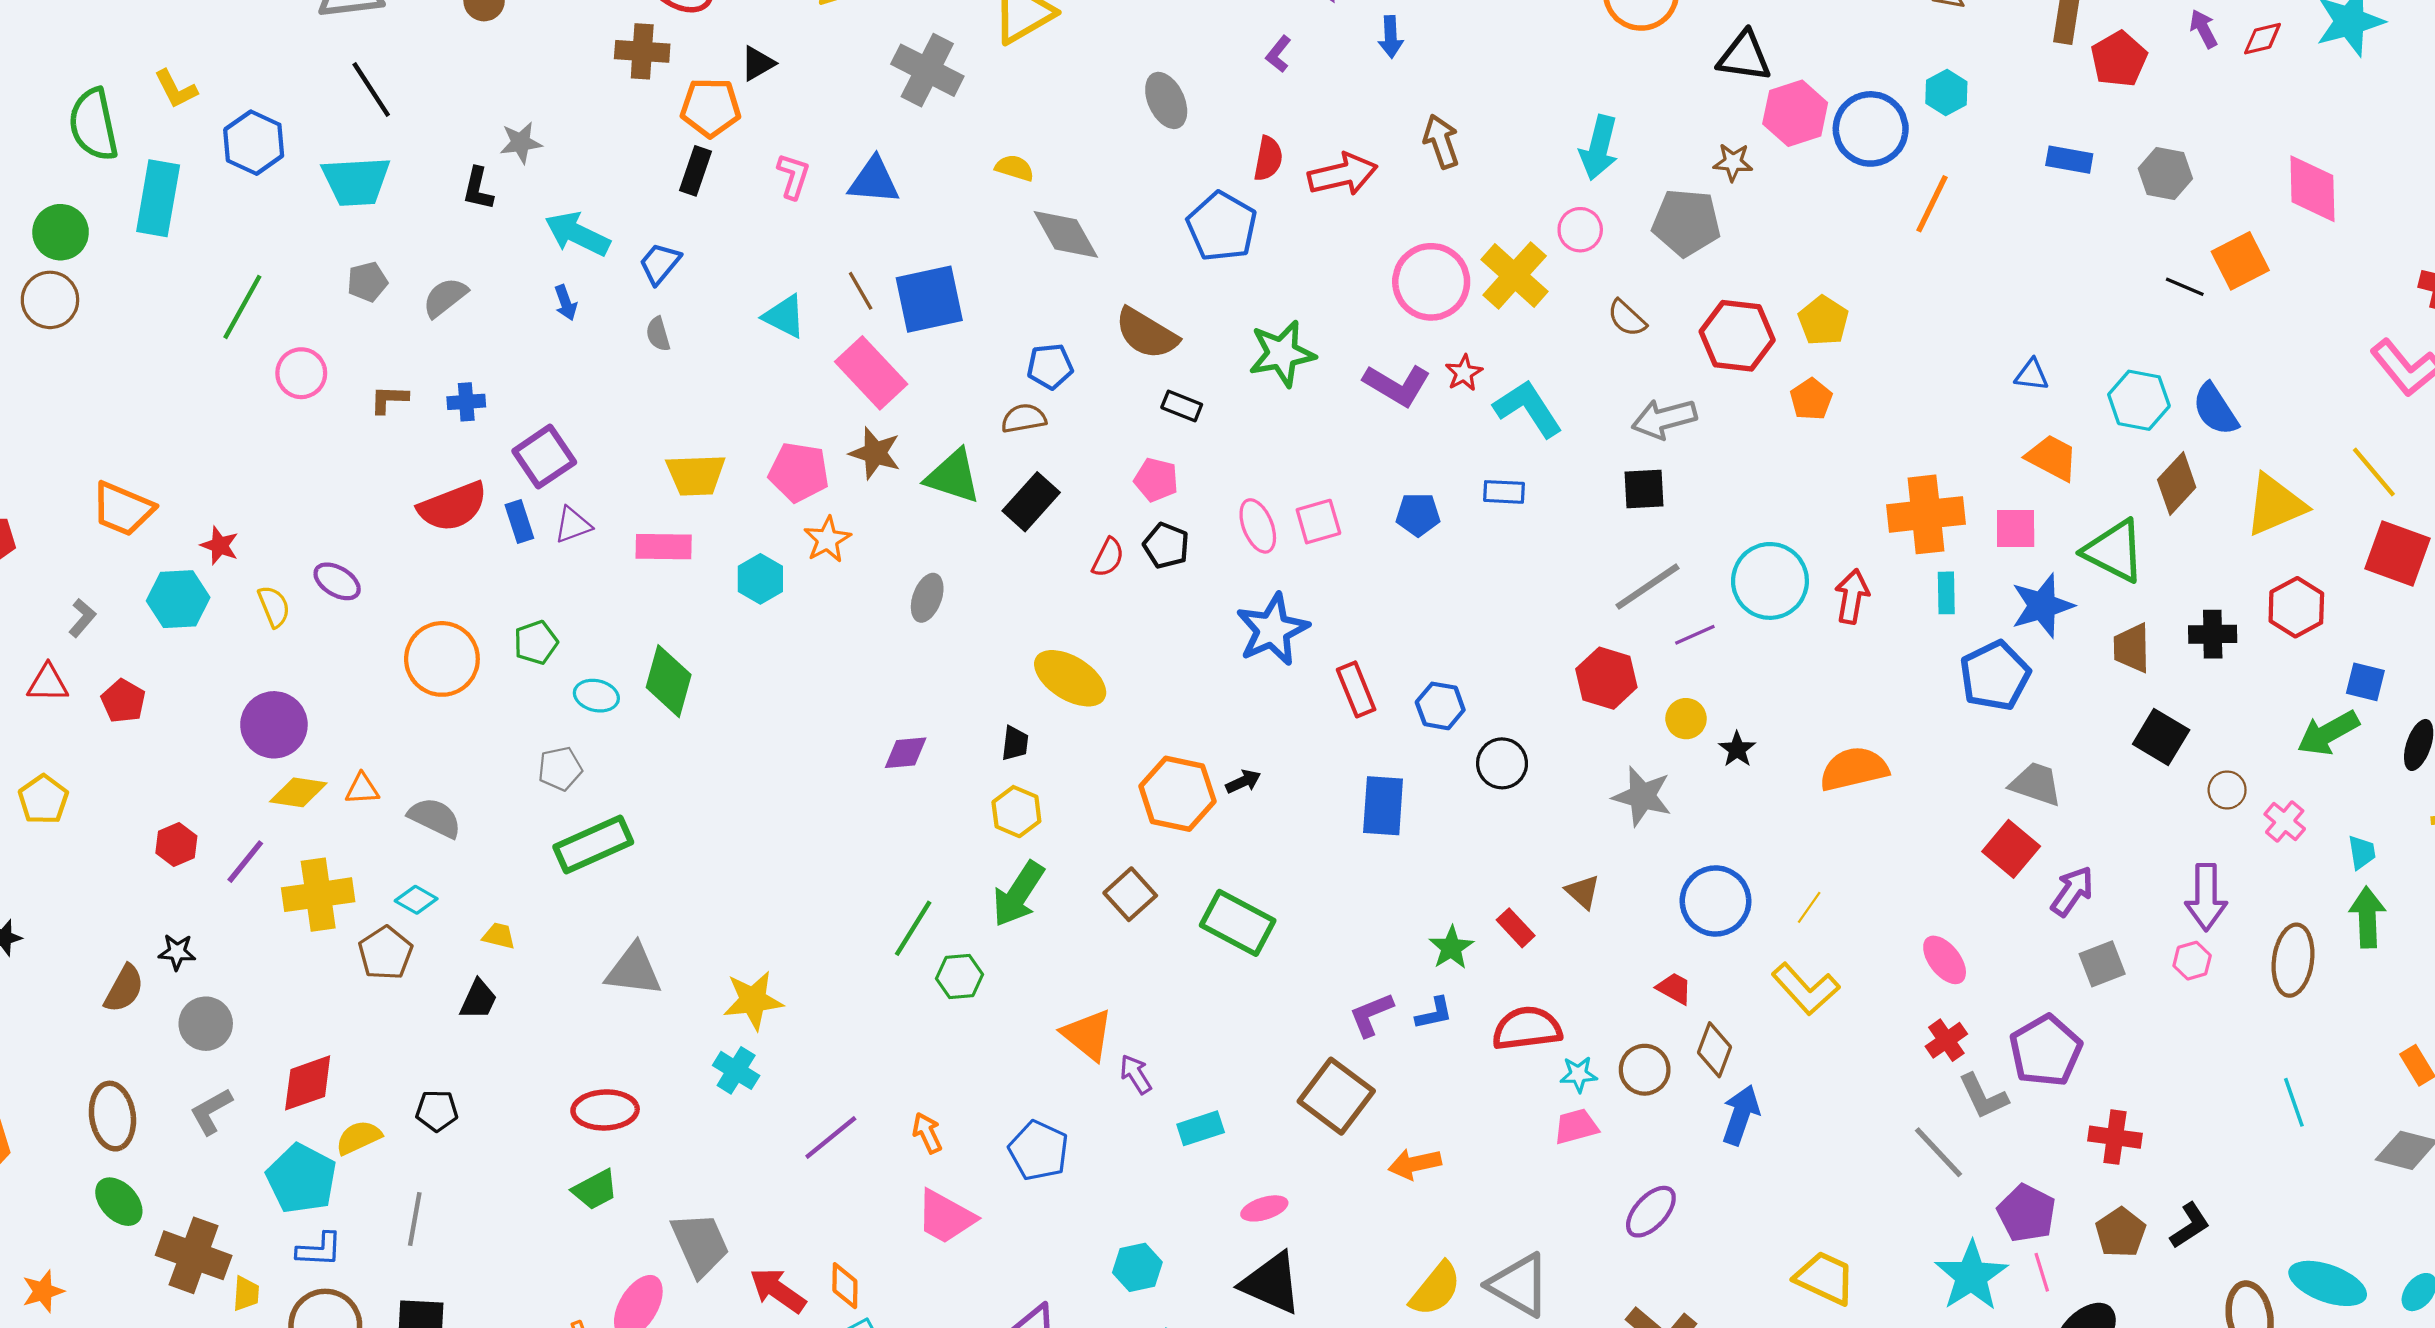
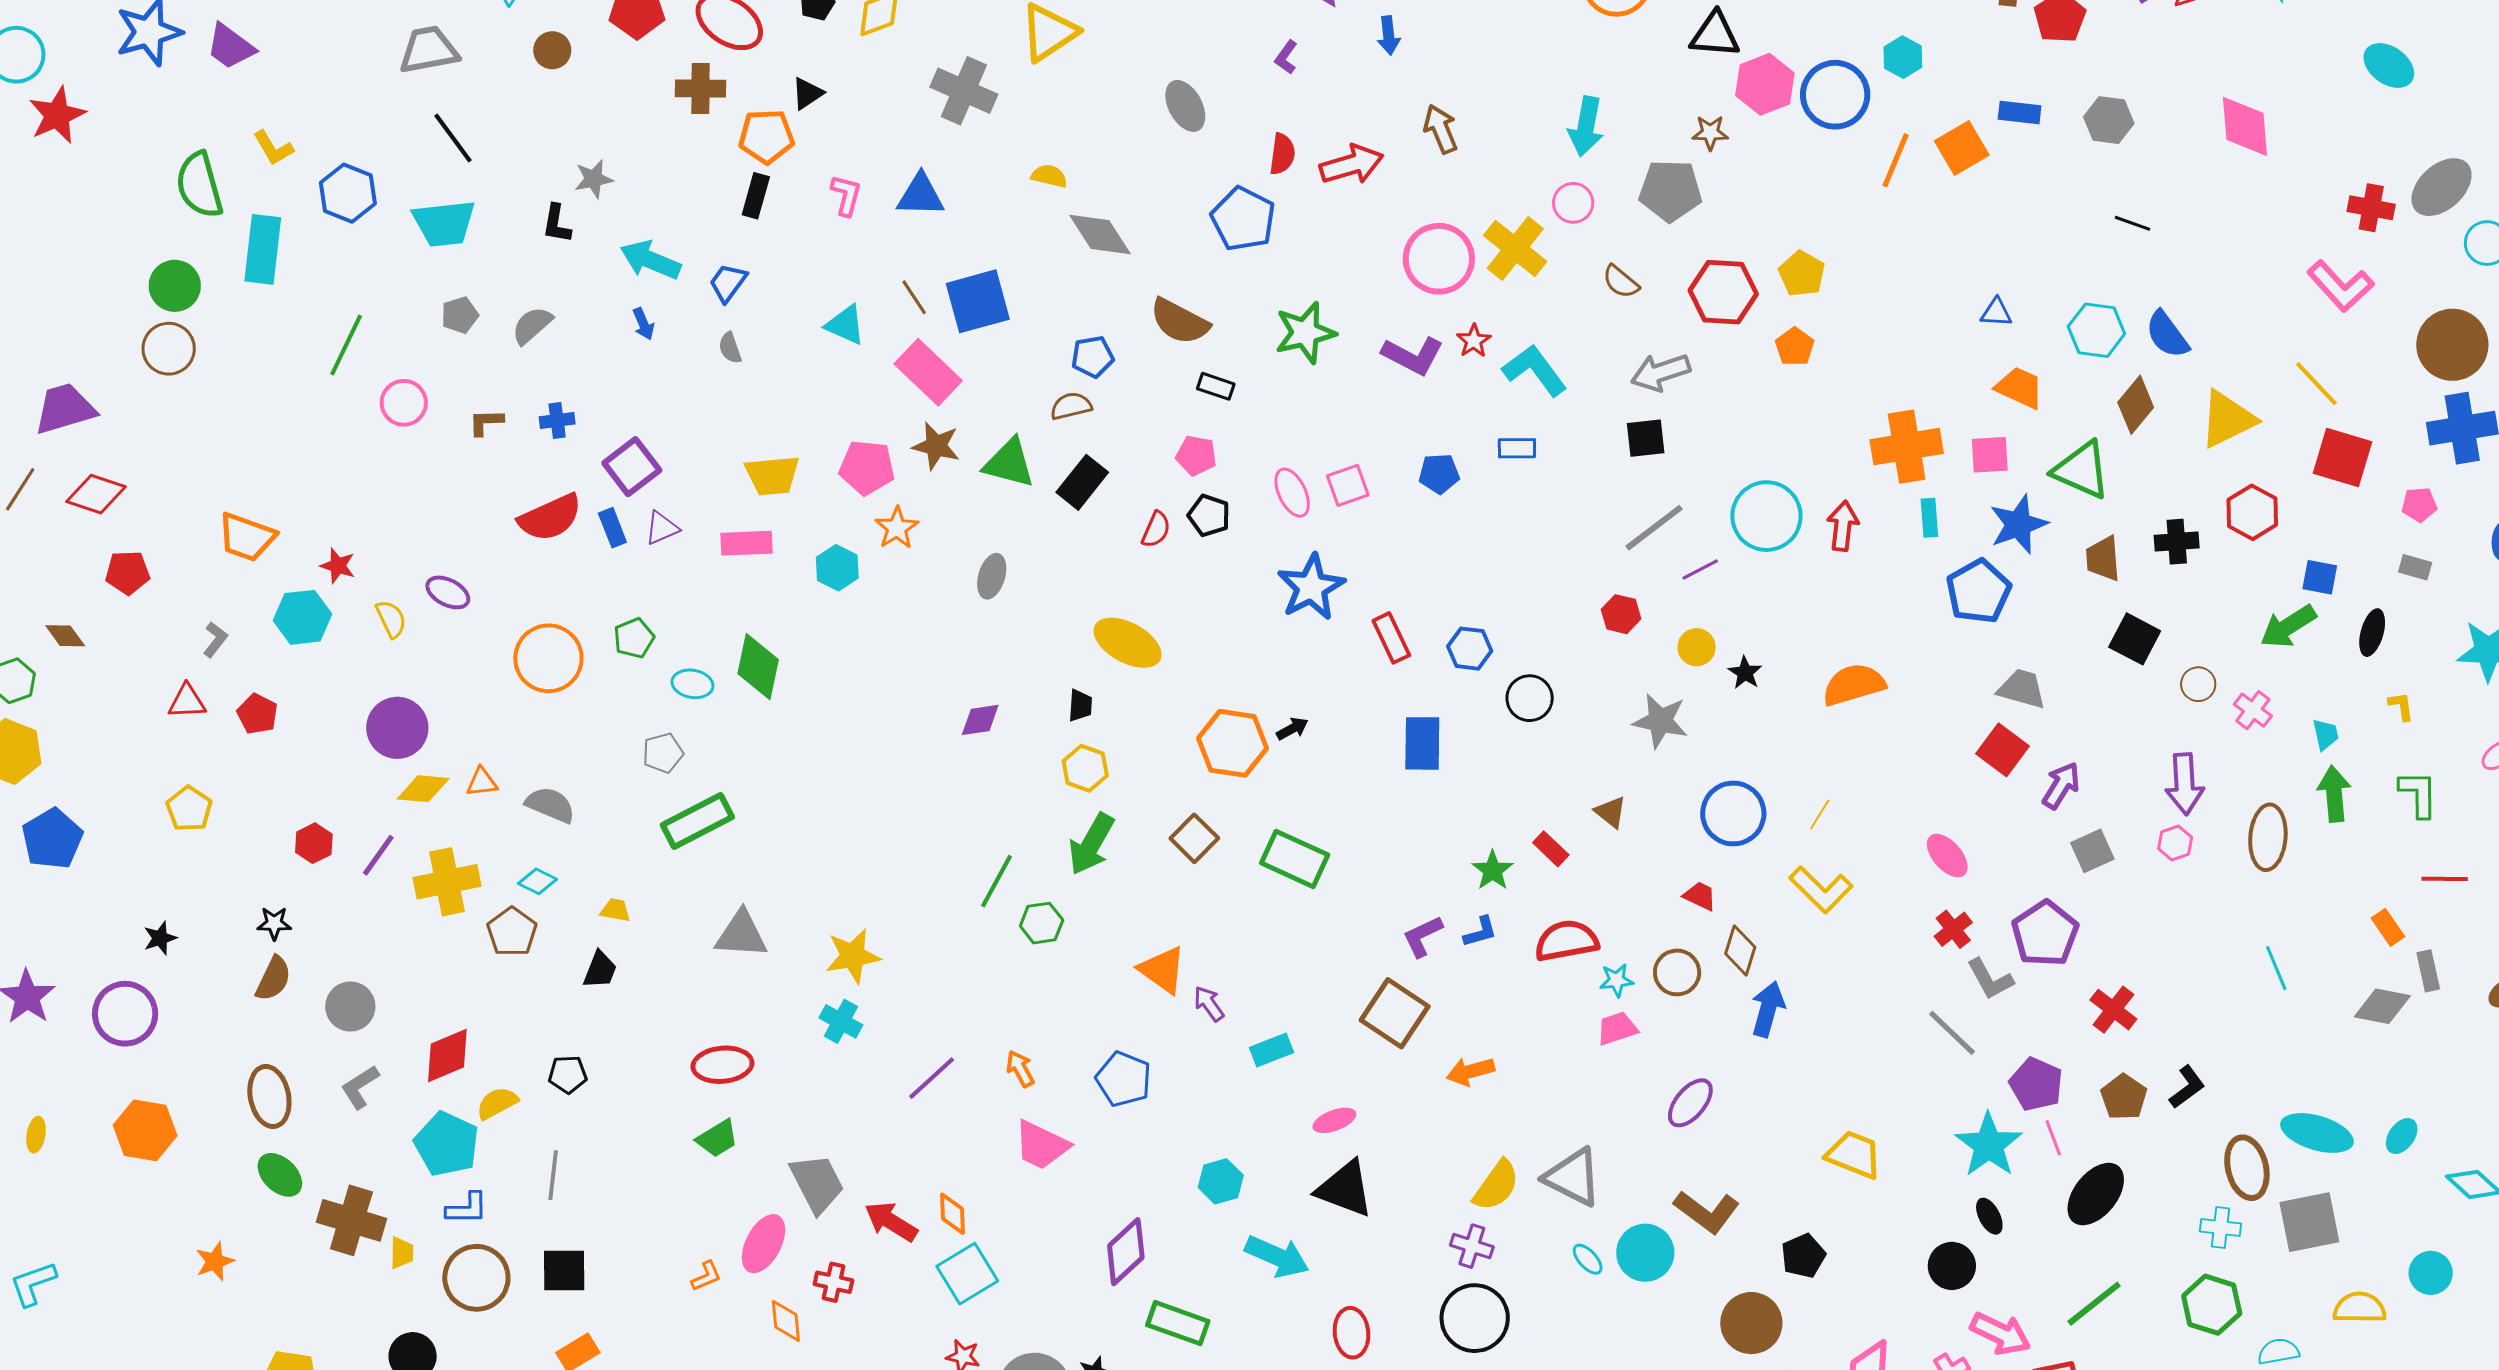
orange square: (2240, 261) -> (1962, 148), moved
red hexagon: (1606, 678) -> (1621, 614), size x0.7
black star: (177, 952) -> (274, 923), moved
red cross: (2115, 1137) -> (2113, 1010), turned 33

